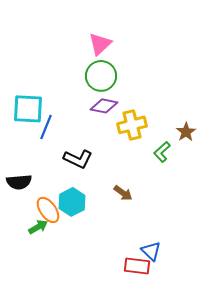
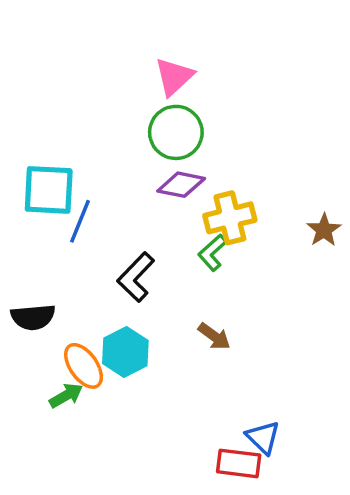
green L-shape: (162, 152) -> (212, 253), moved
black L-shape: (78, 159) -> (136, 277), turned 108

